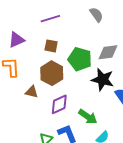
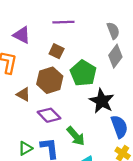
purple triangle: (16, 40) -> (22, 35), turned 36
gray diamond: (108, 52) -> (115, 56), moved, turned -60
purple diamond: (59, 104) -> (49, 115), turned 55

